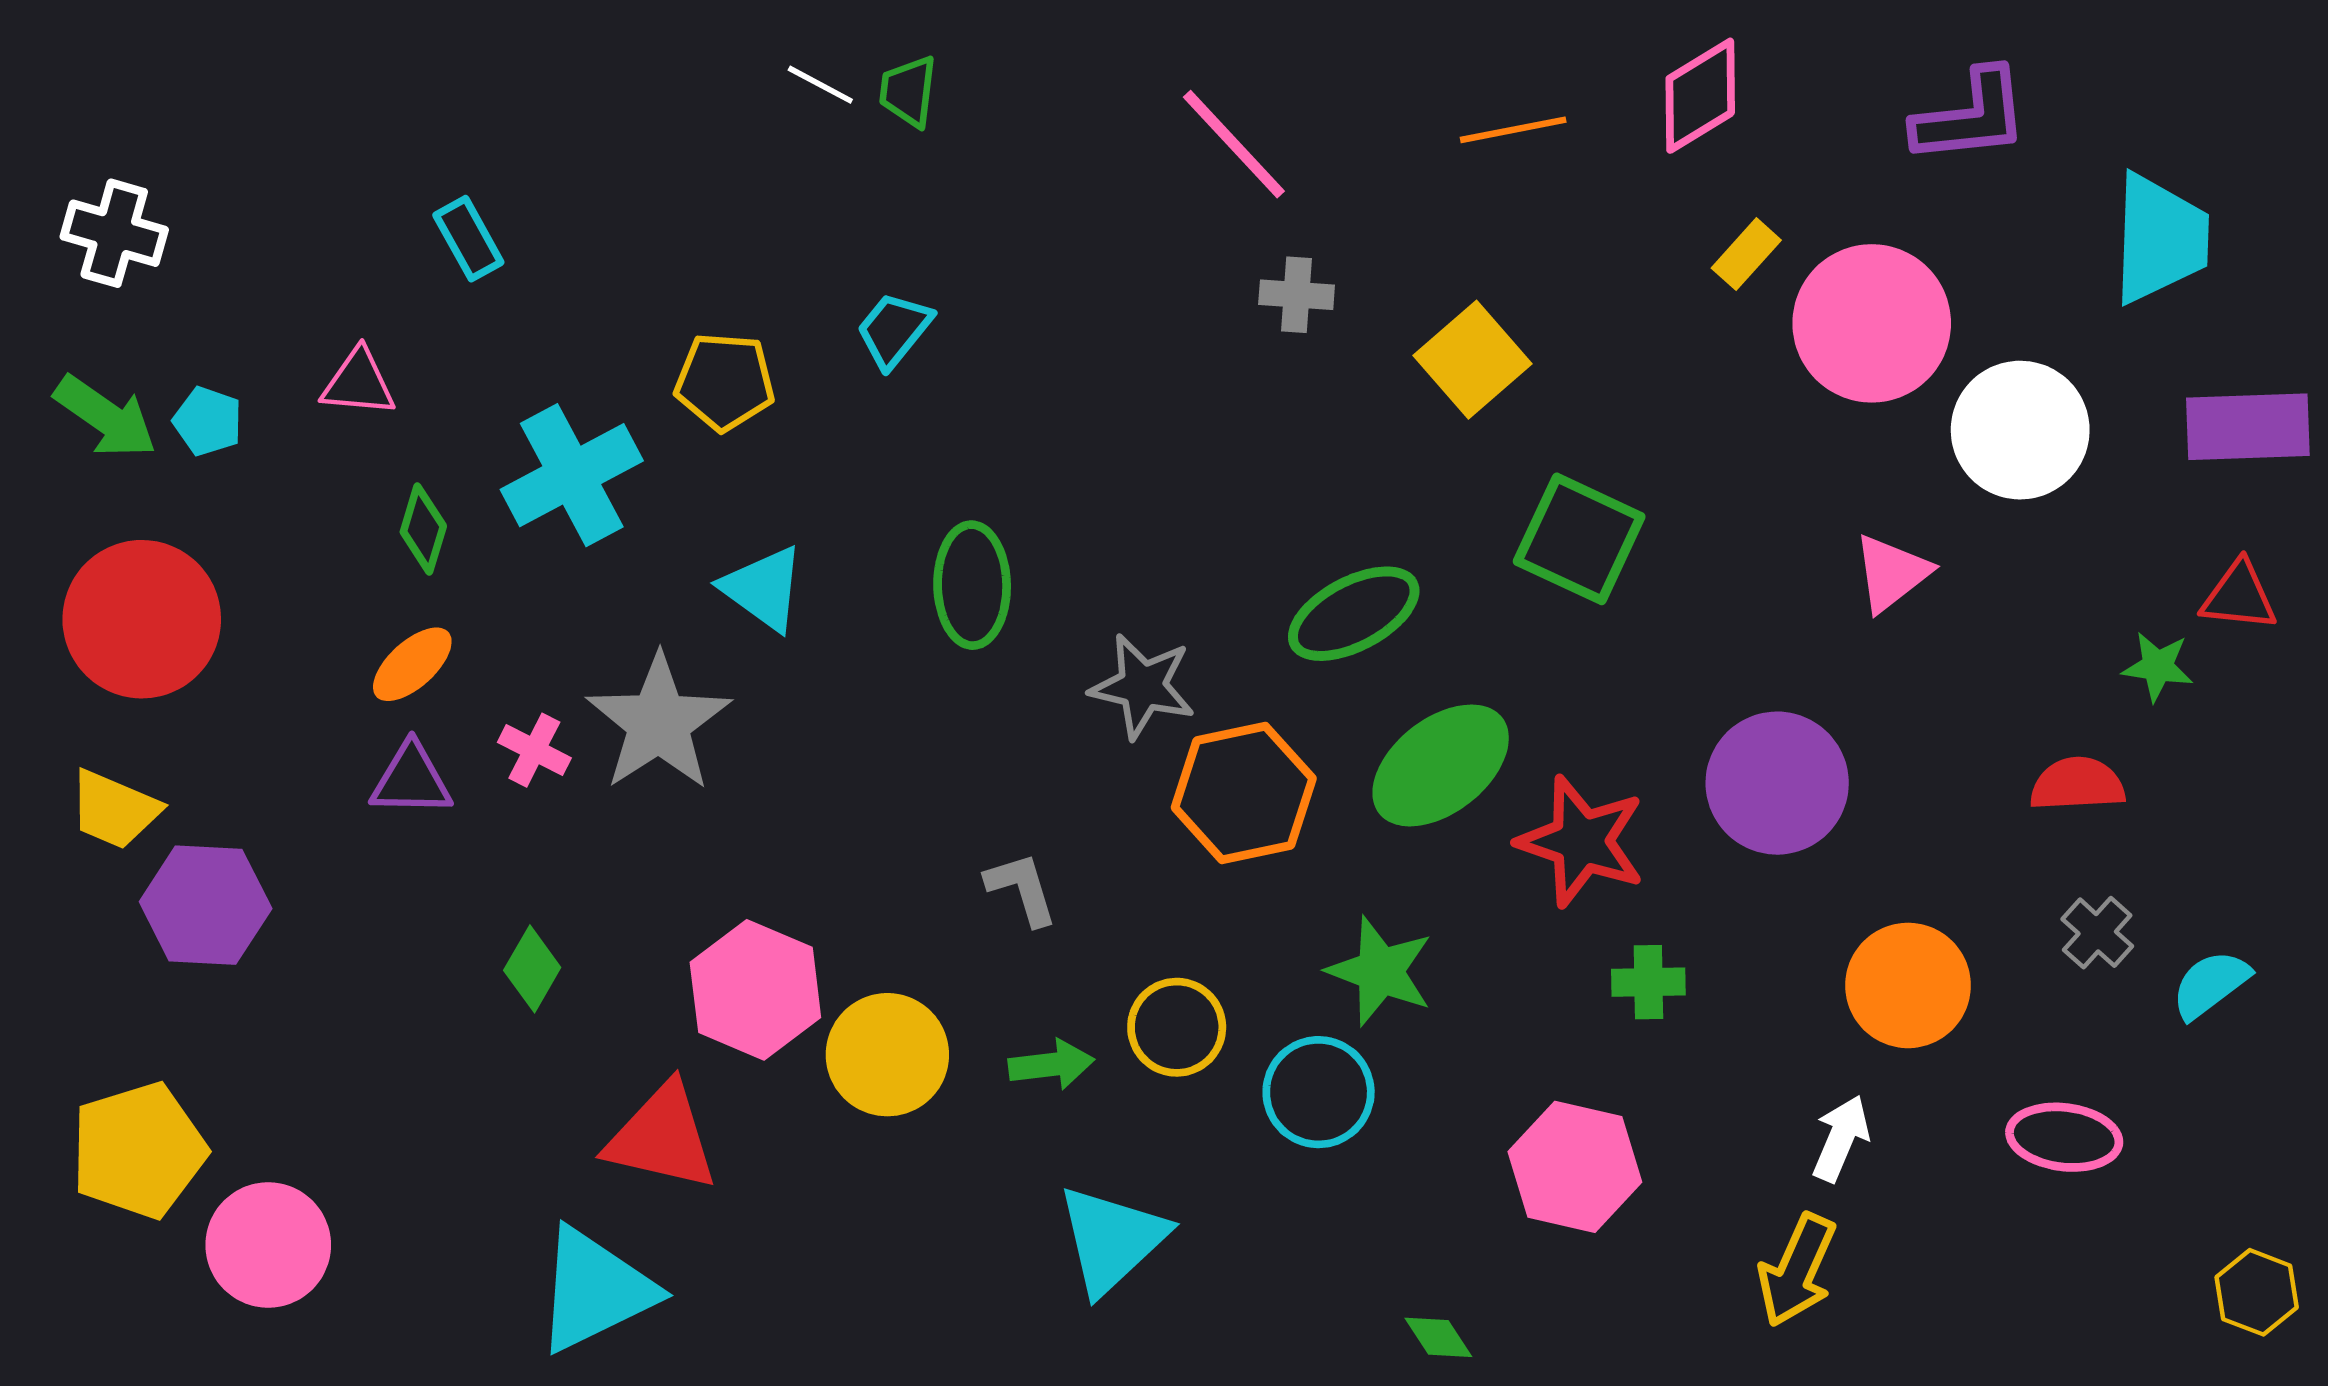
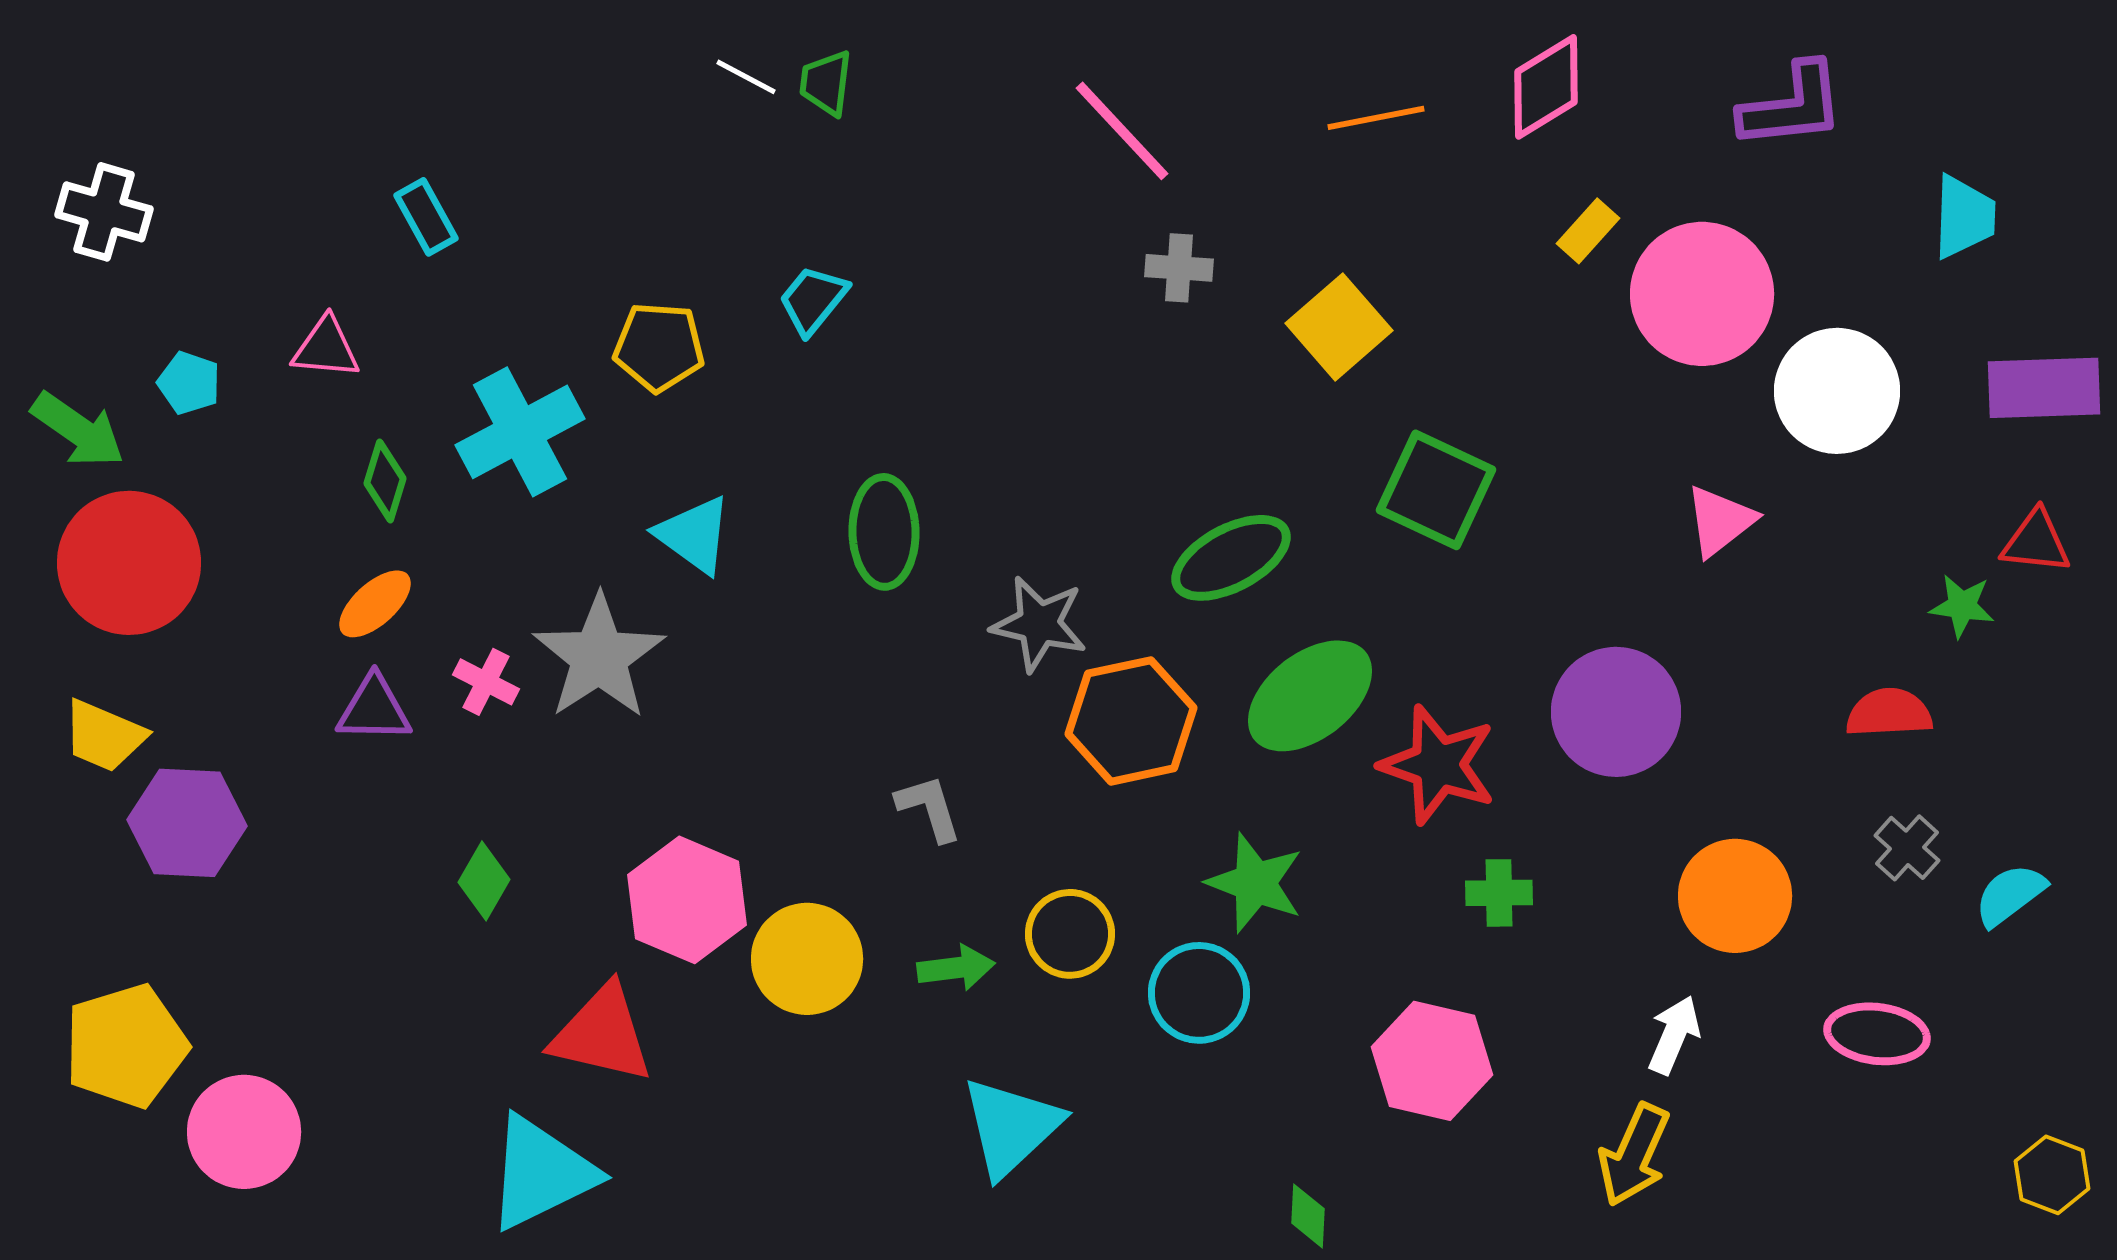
cyan trapezoid: (2160, 239) -> (1964, 217), size x0.7
green arrow: (105, 417) -> (78, 430), moved
green diamond: (1438, 1337) -> (1308, 1216), turned 36

